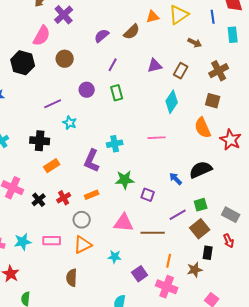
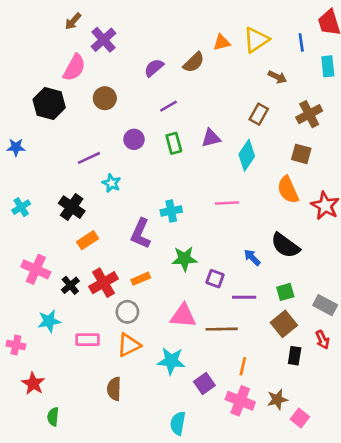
purple line: (113, 65) -> (169, 106), turned 32
purple triangle: (155, 66) -> (211, 138), moved
black cross: (40, 141) -> (72, 207), turned 30
black semicircle: (201, 170) -> (285, 245), turned -120
red cross: (64, 198) -> (103, 283), size x1.5
purple line: (178, 215) -> (244, 297), moved, turned 30
cyan star: (23, 242) -> (49, 321), moved
cyan star: (115, 257) -> (171, 361), size x1.5
brown star: (195, 270) -> (277, 399), moved

